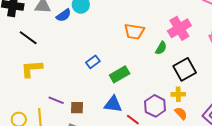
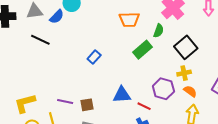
black line: (28, 38) -> (40, 40), moved
yellow L-shape: (32, 69) -> (25, 103), moved
green rectangle: (120, 74) -> (143, 50), moved

